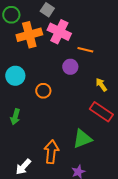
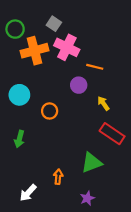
yellow arrow: (101, 85) -> (103, 103), moved
orange arrow: (51, 152) -> (58, 177), size x0.6

